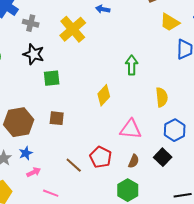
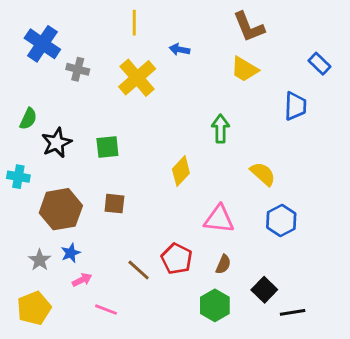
yellow trapezoid: (170, 22) -> (245, 69), moved
black star: (34, 54) -> (57, 143), moved, turned 30
yellow semicircle: (162, 97) -> (263, 174), turned -42
black square: (163, 157) -> (264, 290), moved

